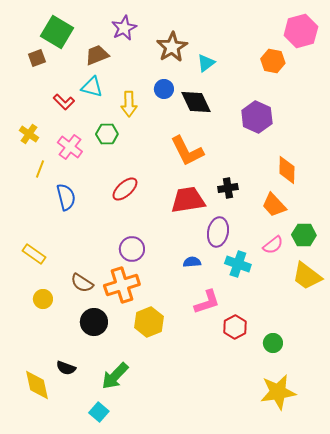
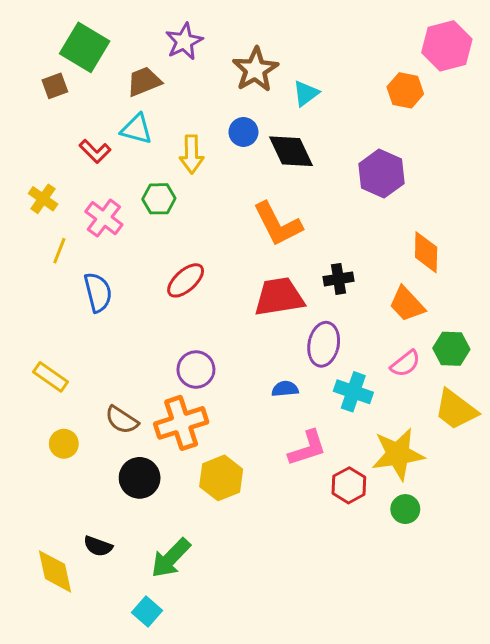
yellow star: (278, 392) -> (398, 454), moved

